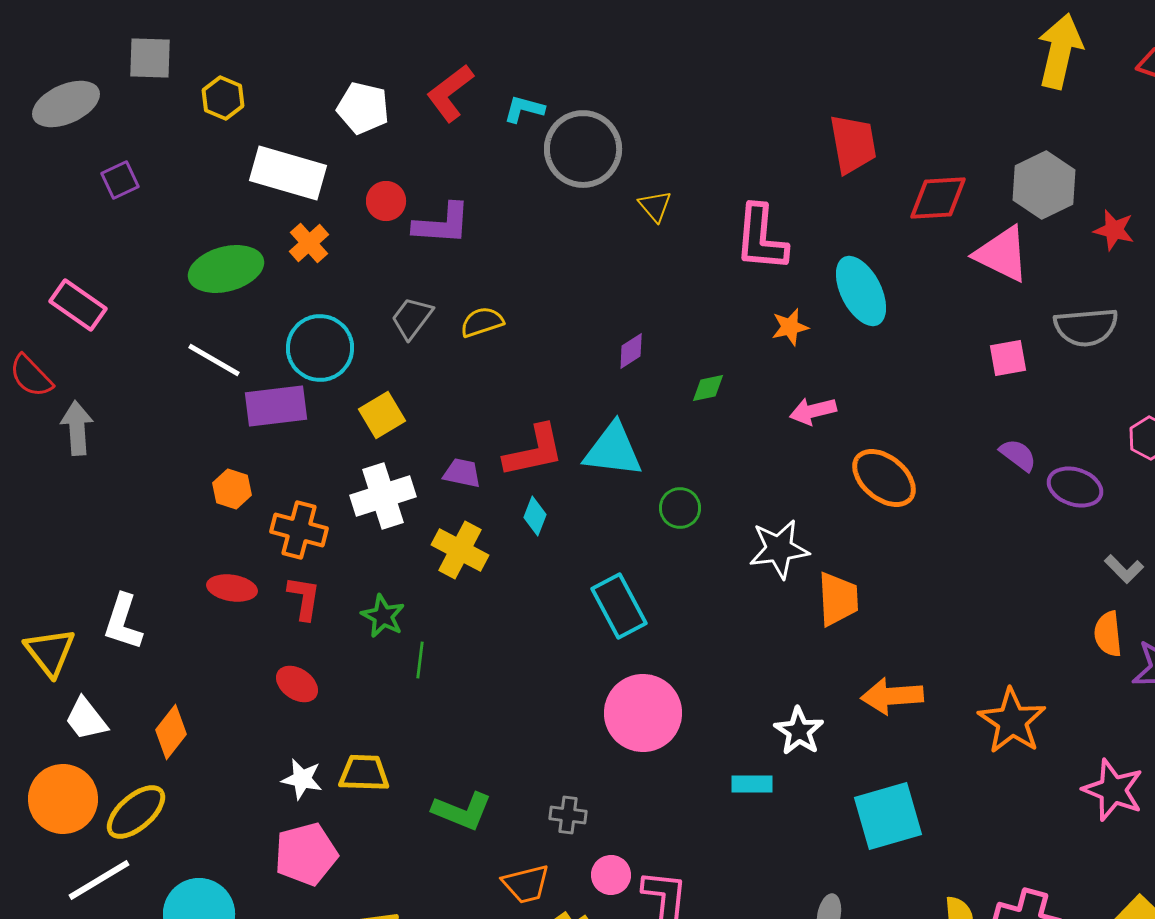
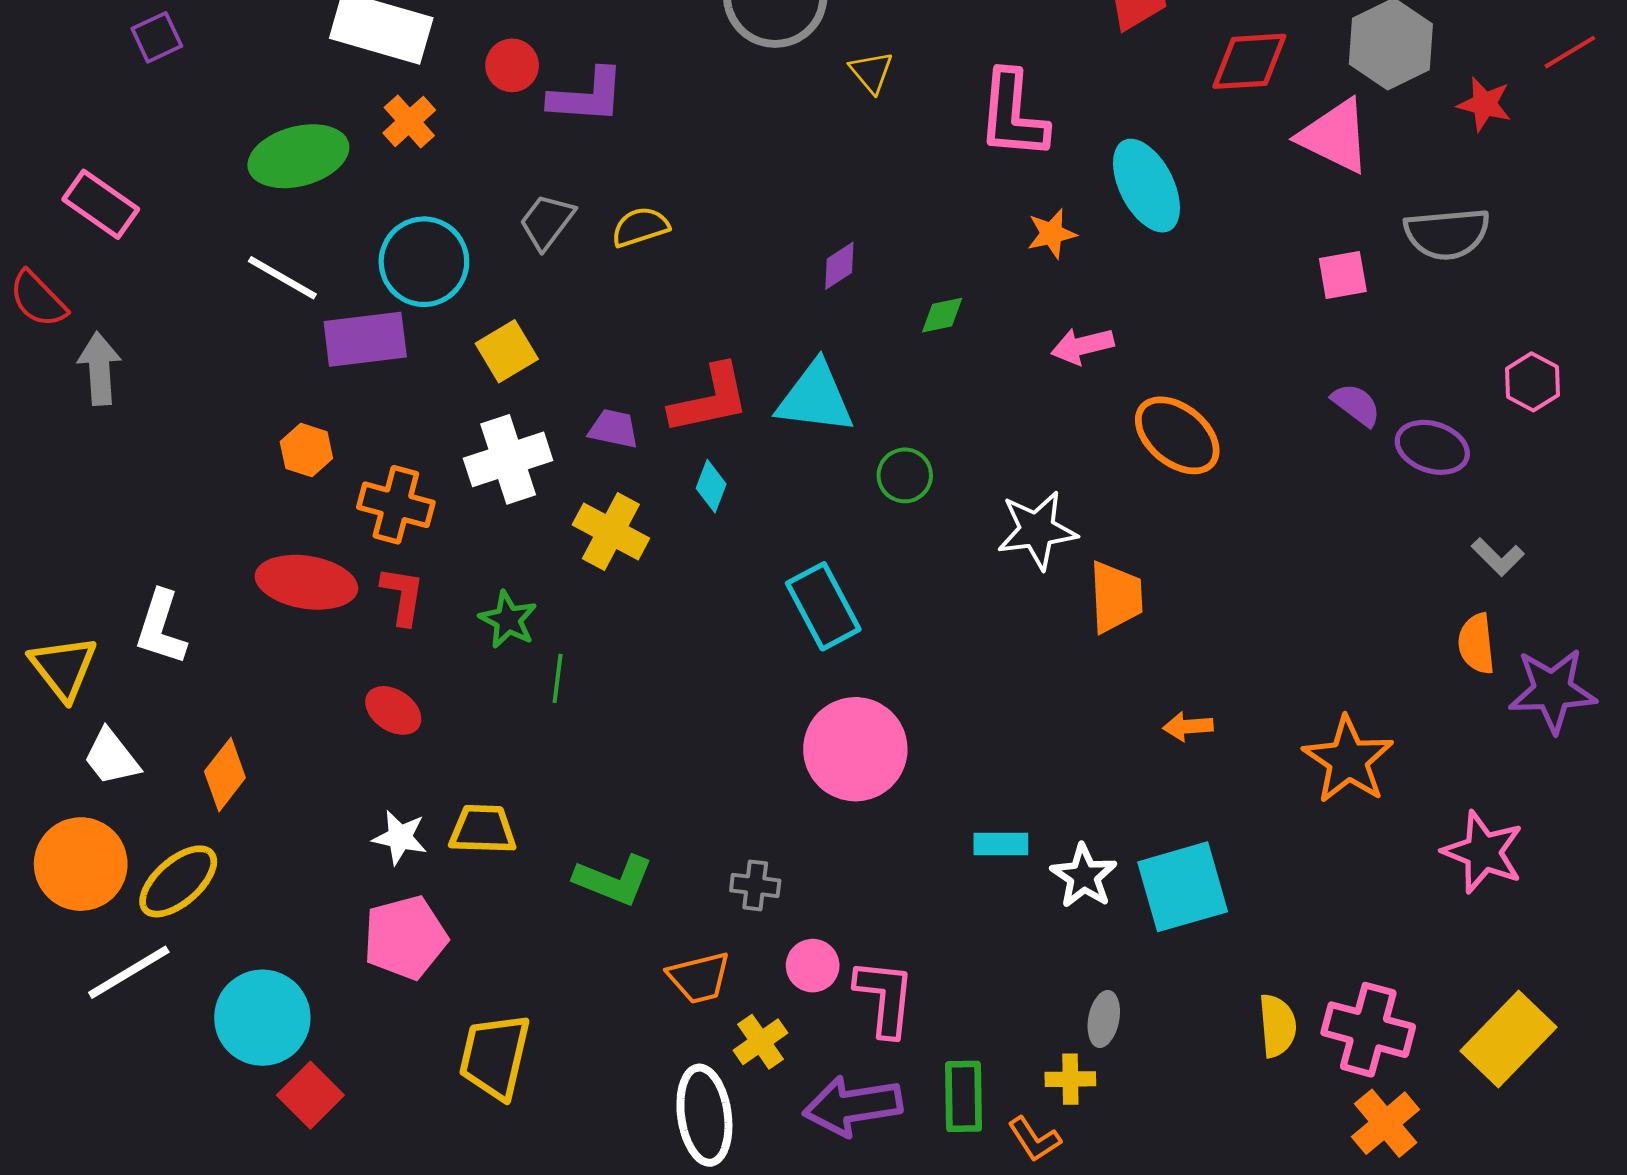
red ellipse: (232, 588) -> (306, 582), size x1.5
orange arrow: (892, 696) -> (1188, 726), size x0.6
white star: (799, 731) -> (1084, 876), moved

